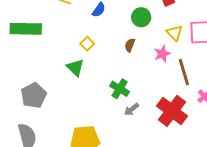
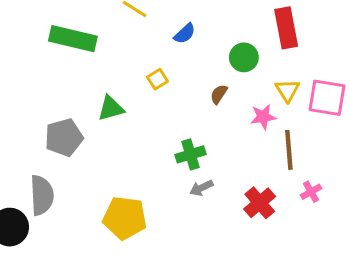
green triangle: (75, 68) -> (111, 108), moved, turned 48
green cross: (120, 89) -> (190, 154), turned 30
red cross: (172, 111) -> (260, 203), size x0.7

